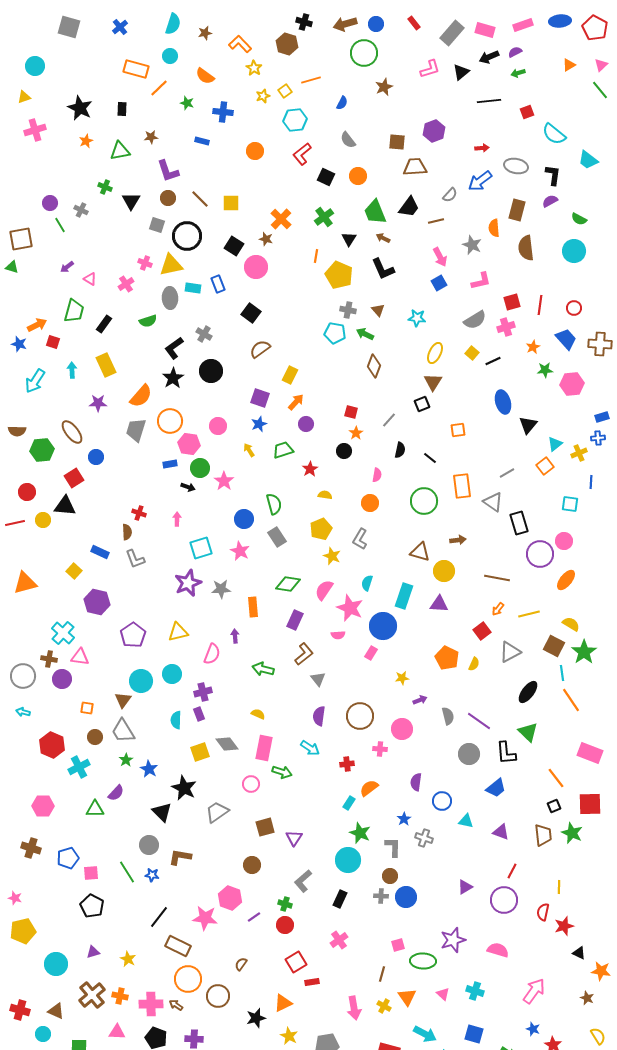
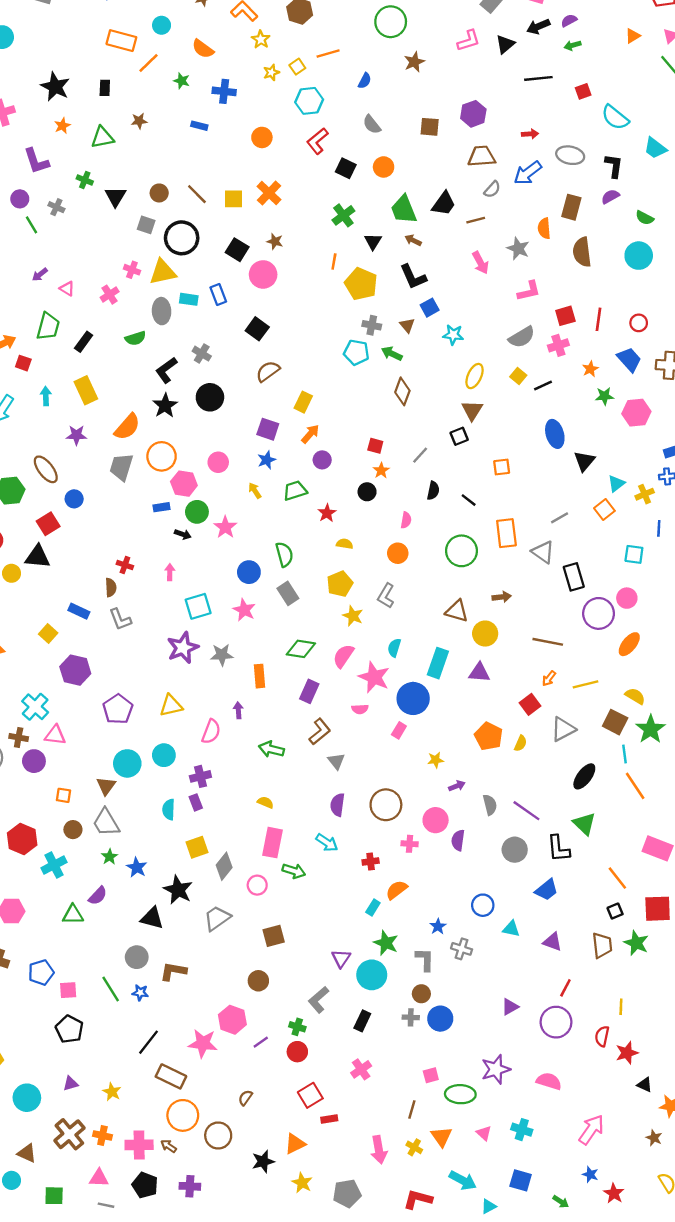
brown trapezoid: (415, 167) -> (482, 156), moved
purple L-shape: (168, 171) -> (36, 161), moved
orange cross: (281, 219) -> (269, 193), moved
blue square: (439, 283) -> (430, 308), moved
gray diamond: (227, 744) -> (224, 866), moved, turned 75
purple semicircle: (416, 782) -> (458, 840), moved
black triangle: (162, 812) -> (152, 918), turned -30
purple triangle: (294, 838) -> (341, 958), moved

